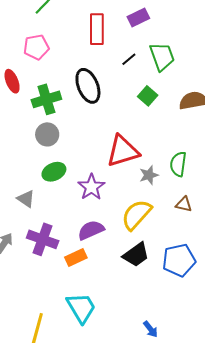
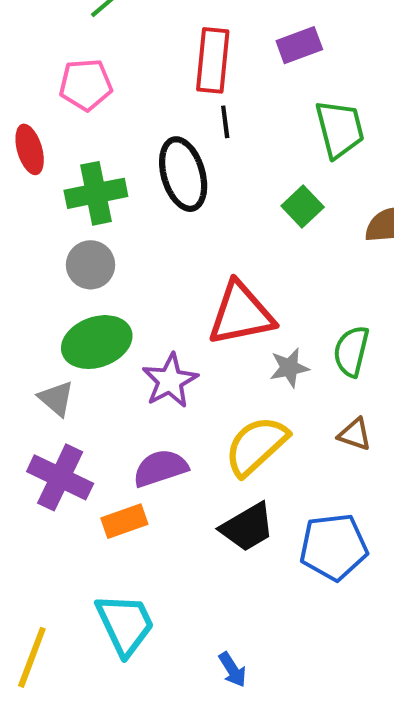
black line: (129, 59) -> (225, 122), moved, turned -63
green ellipse: (54, 172) -> (97, 342), size x1.4
gray triangle: (26, 199) -> (56, 399), moved
blue arrow: (150, 329) -> (233, 670), moved

